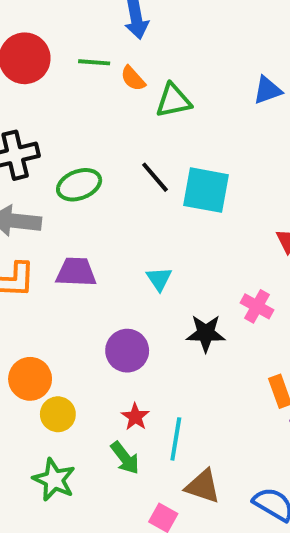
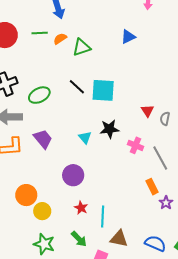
orange semicircle: (133, 78) -> (60, 39), turned 104
purple trapezoid: (76, 272) -> (43, 139), turned 55
black star: (206, 333) -> (109, 129), moved
green arrow: (125, 458) -> (79, 239), moved

